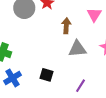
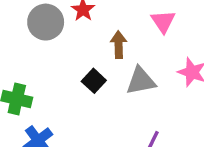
black square: (46, 75) -> (94, 81), moved, turned 32

